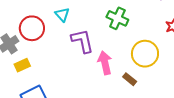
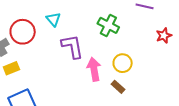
yellow circle: (145, 54) -> (123, 63), moved, size x0.7

